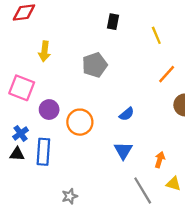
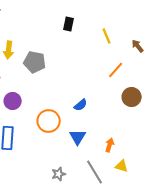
gray pentagon: (95, 65) -> (35, 62), moved, turned 30
orange circle: (80, 122) -> (49, 121), moved
gray star: (70, 196) -> (59, 174), moved

